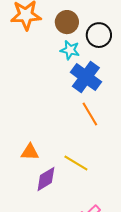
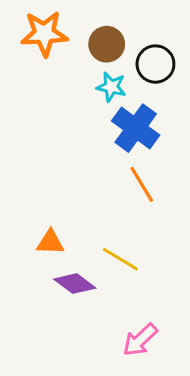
purple diamond: (46, 179) -> (75, 284), turned 68

